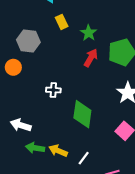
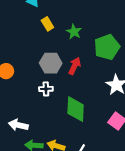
gray hexagon: (28, 41) -> (51, 63), moved
red arrow: (91, 58) -> (75, 66), moved

